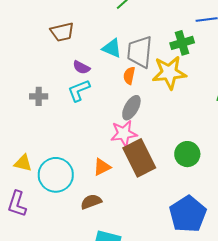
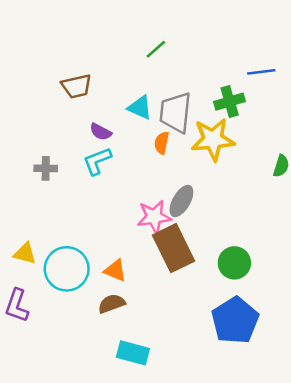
gray ellipse: (131, 108) -> (181, 201), moved
green circle: (187, 154) -> (234, 263), moved
orange triangle: (102, 167) -> (115, 270), moved, turned 48

